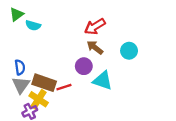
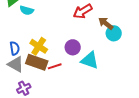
brown arrow: (95, 47) -> (106, 23), moved
gray triangle: (21, 85) -> (16, 64), turned -36
yellow cross: (39, 99) -> (39, 46), moved

